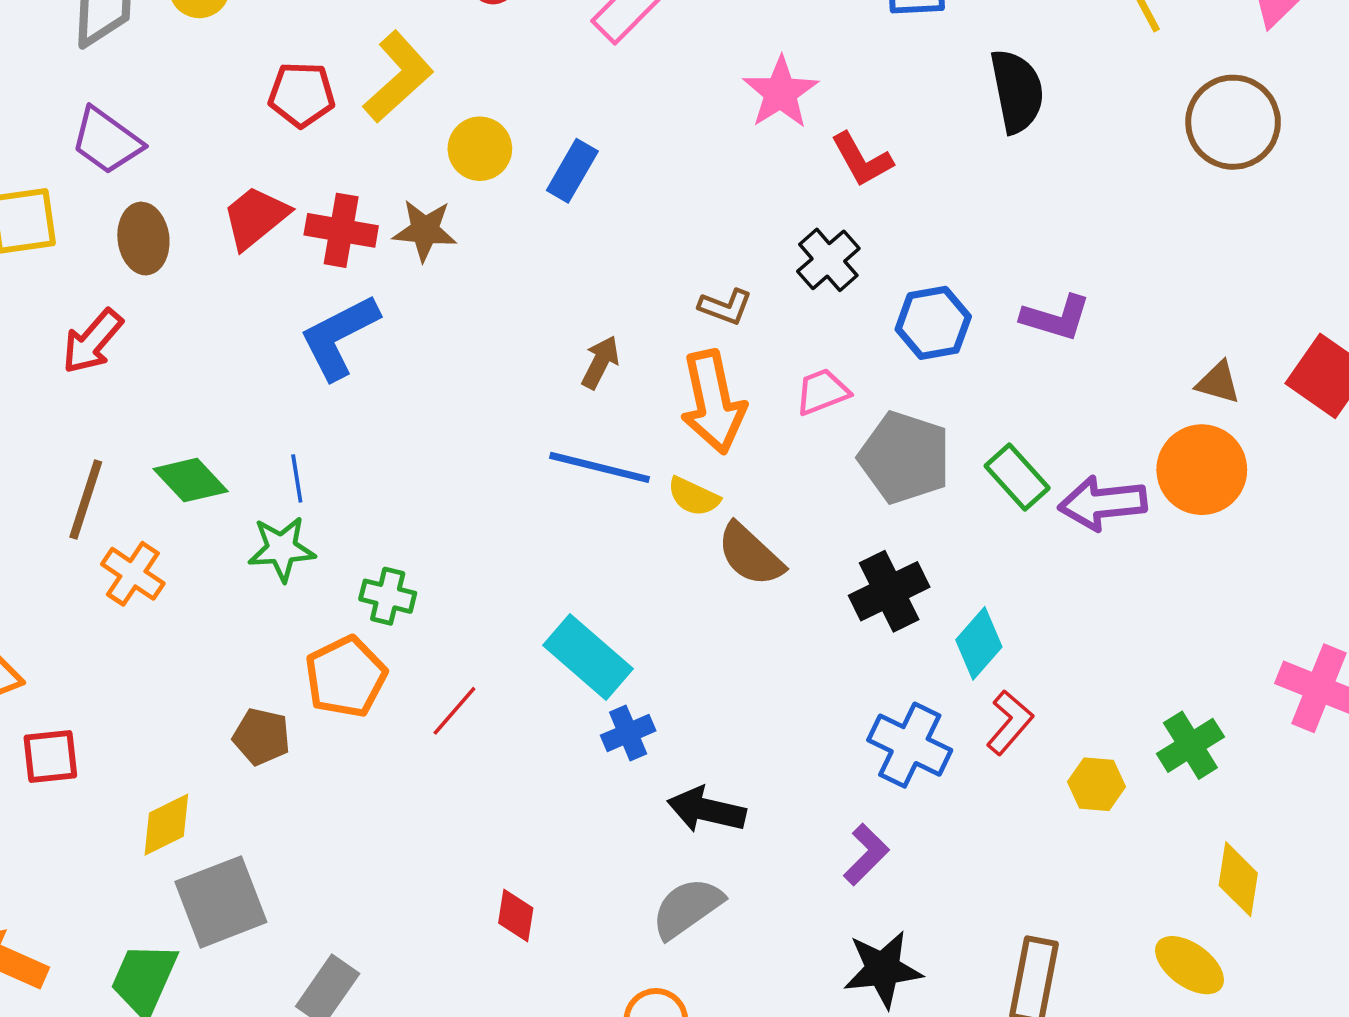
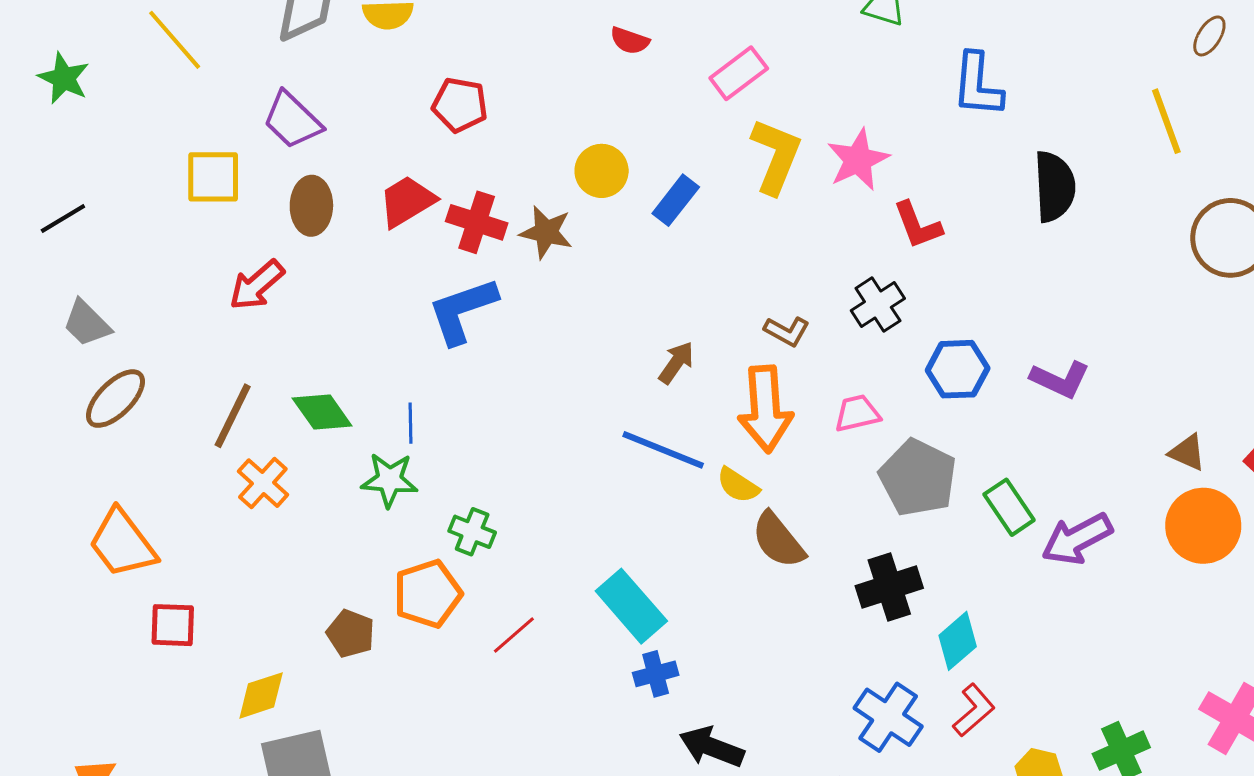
yellow L-shape: (398, 77) -> (776, 156), moved, turned -34
orange circle: (1202, 470) -> (1203, 526), moved
purple arrow: (1103, 503) -> (1077, 539), turned -30

